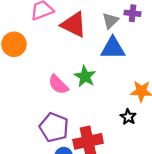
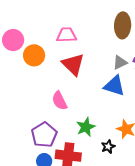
red triangle: (74, 25) -> (73, 64), moved
green star: (85, 76) -> (86, 127), moved

